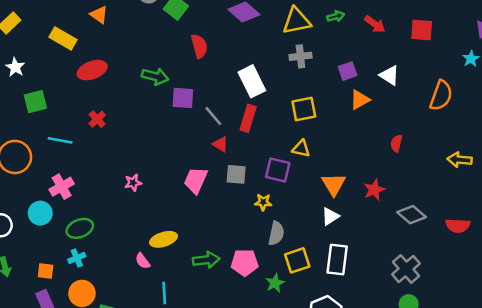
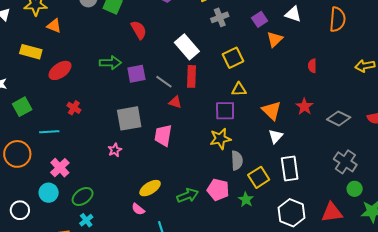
gray square: (236, 174) -> (129, 118), moved, size x1.5
yellow star: (263, 202) -> (220, 139), size x1.5
pink pentagon: (245, 263) -> (218, 190), turned 30

